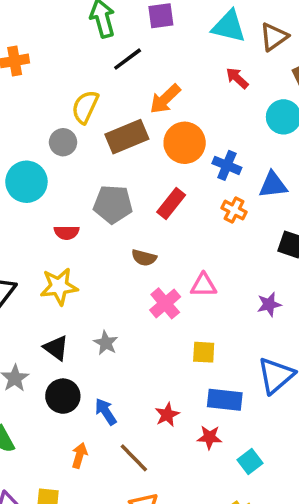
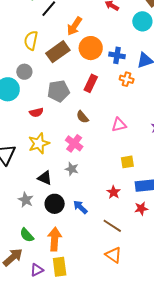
gray circle: (63, 142) -> (24, 72), moved
brown semicircle: (144, 258) -> (82, 117), turned 48
pink cross: (165, 303) -> (74, 143), moved
red star: (167, 415) -> (114, 192), moved
orange arrow: (79, 455) -> (55, 239), moved, size x1.6
brown line: (134, 458) -> (112, 226), moved

